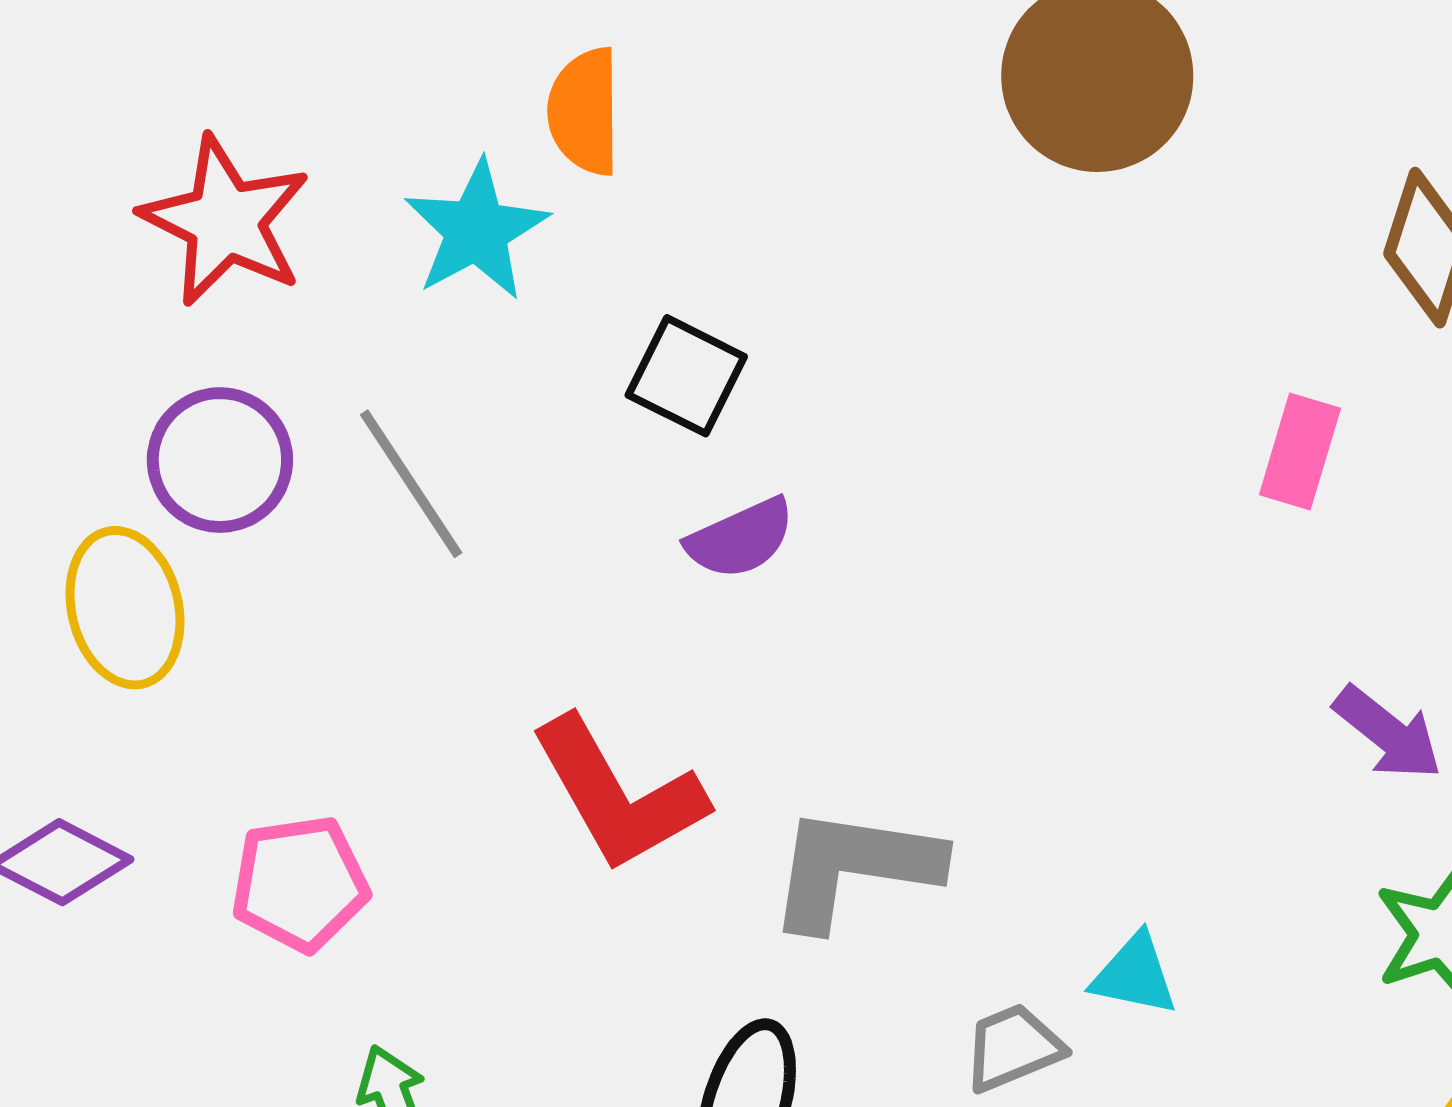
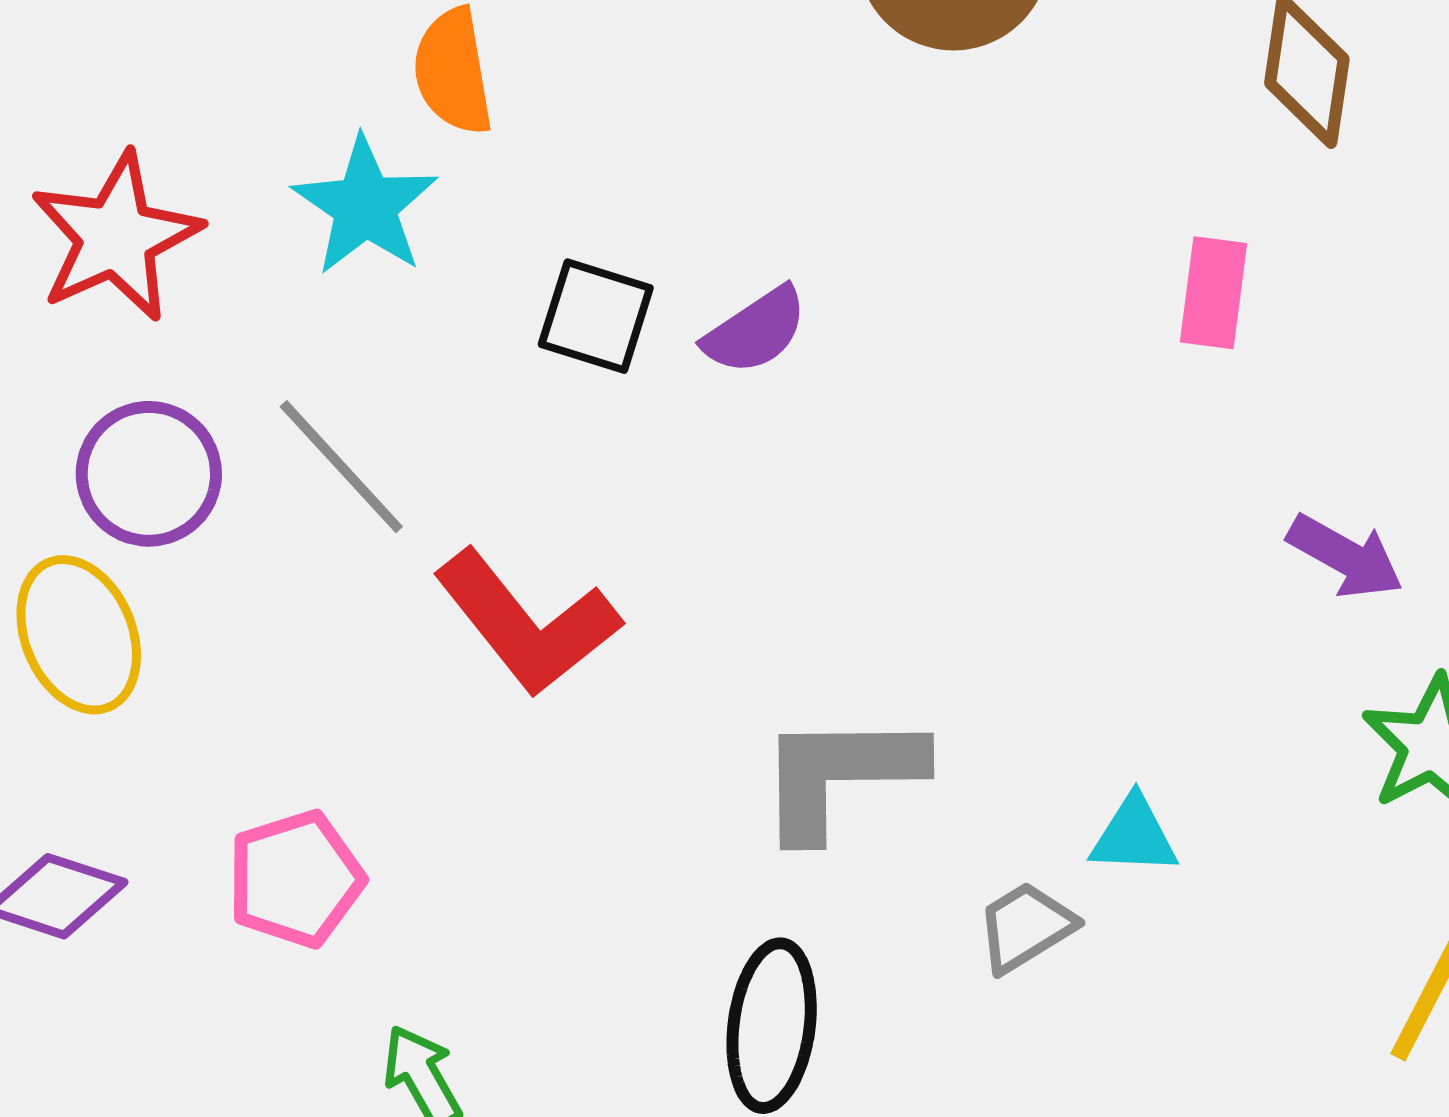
red star: (225, 221) -> (116, 237), turned 30
purple semicircle: (740, 538) -> (755, 331), moved
red L-shape: (618, 794) -> (527, 623), moved

